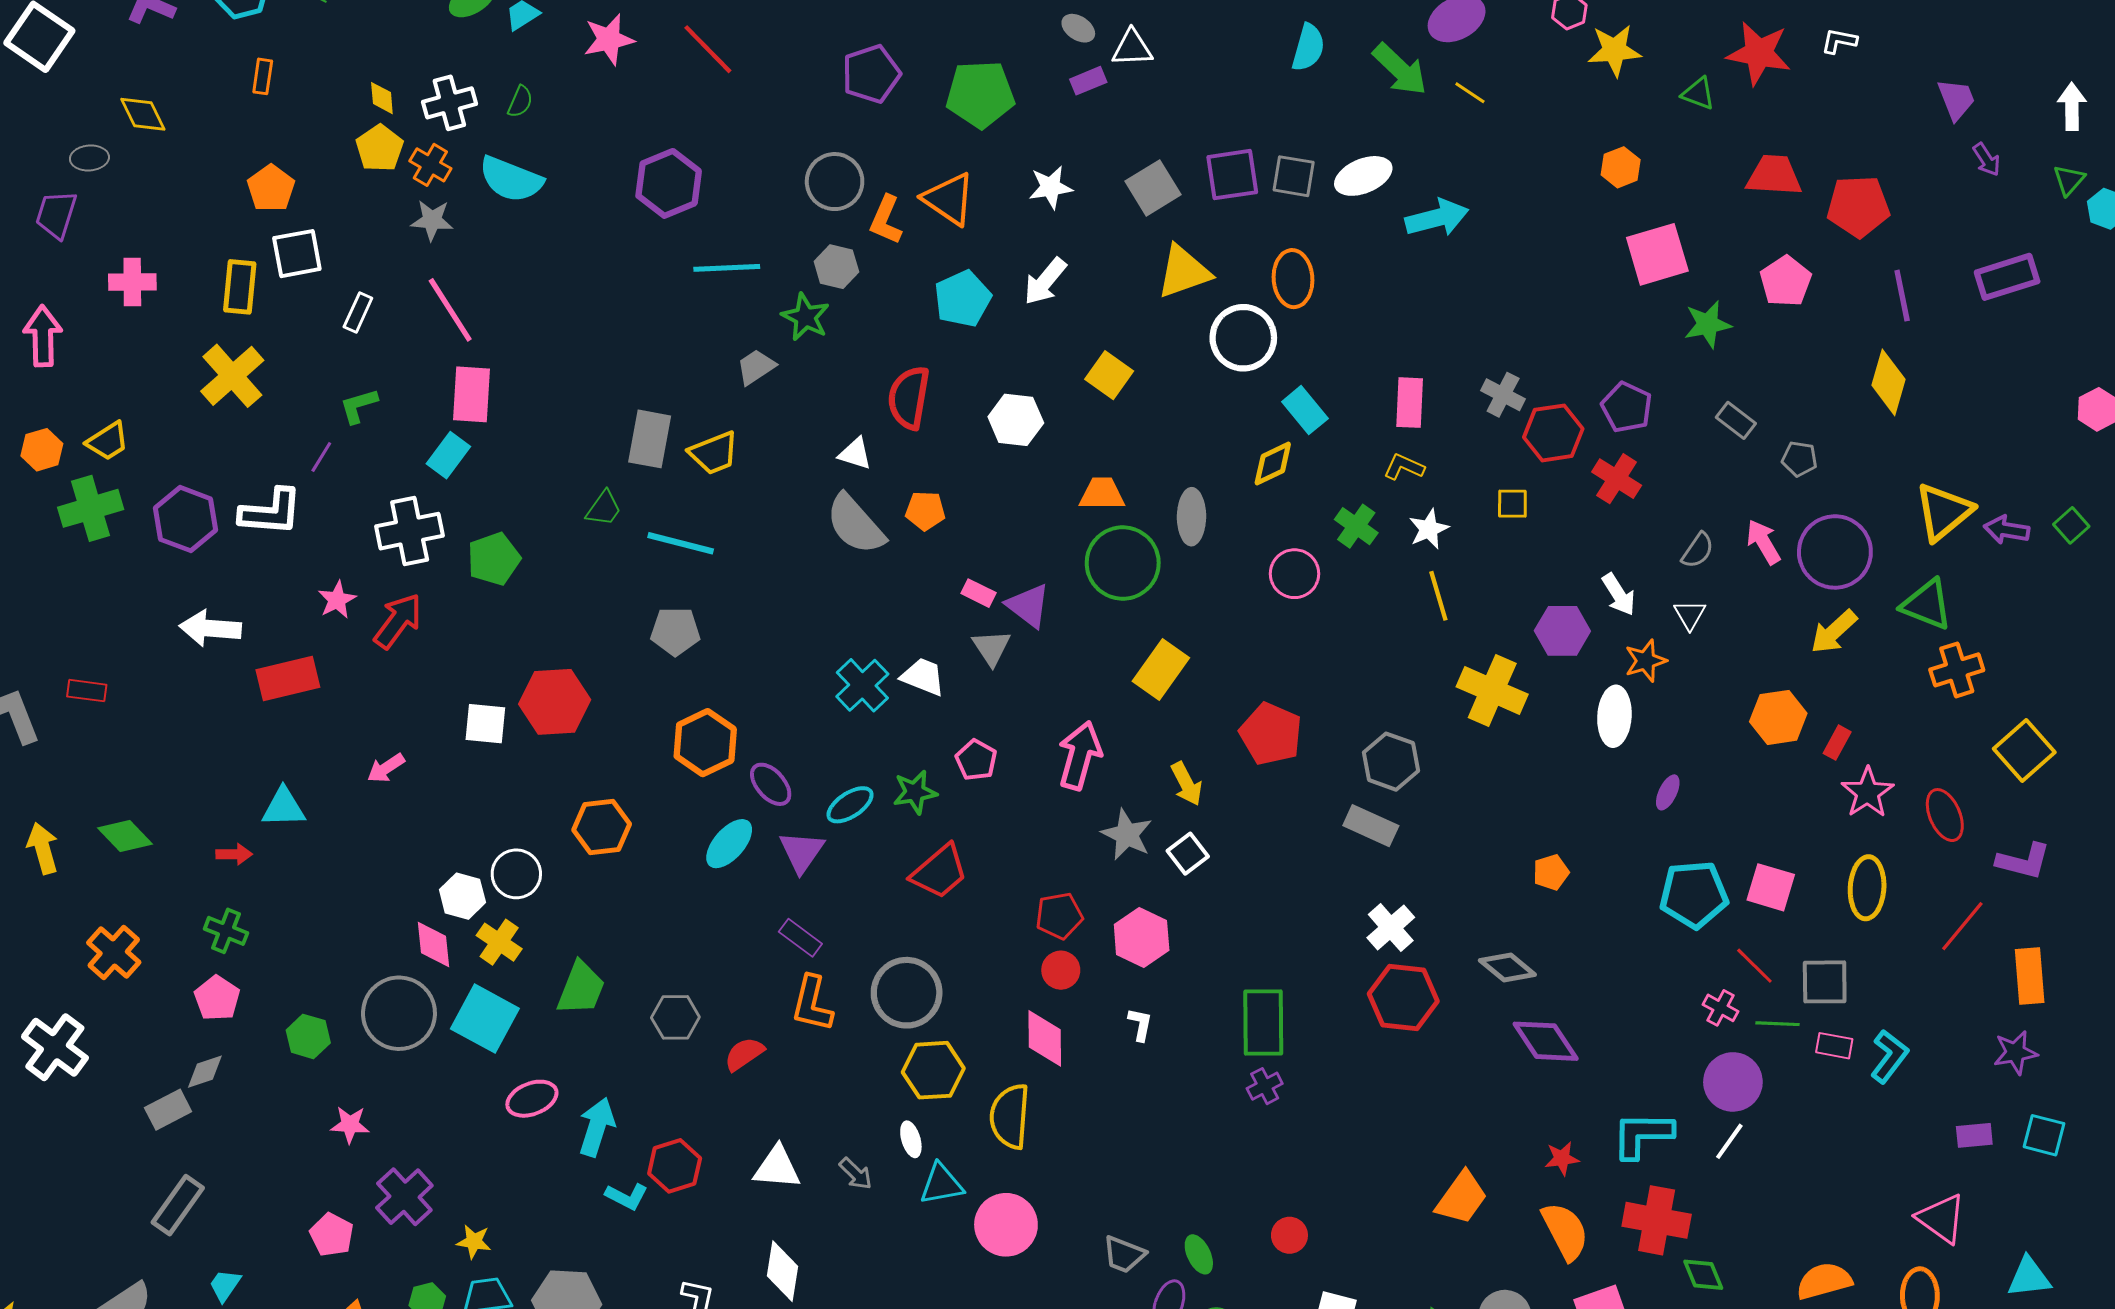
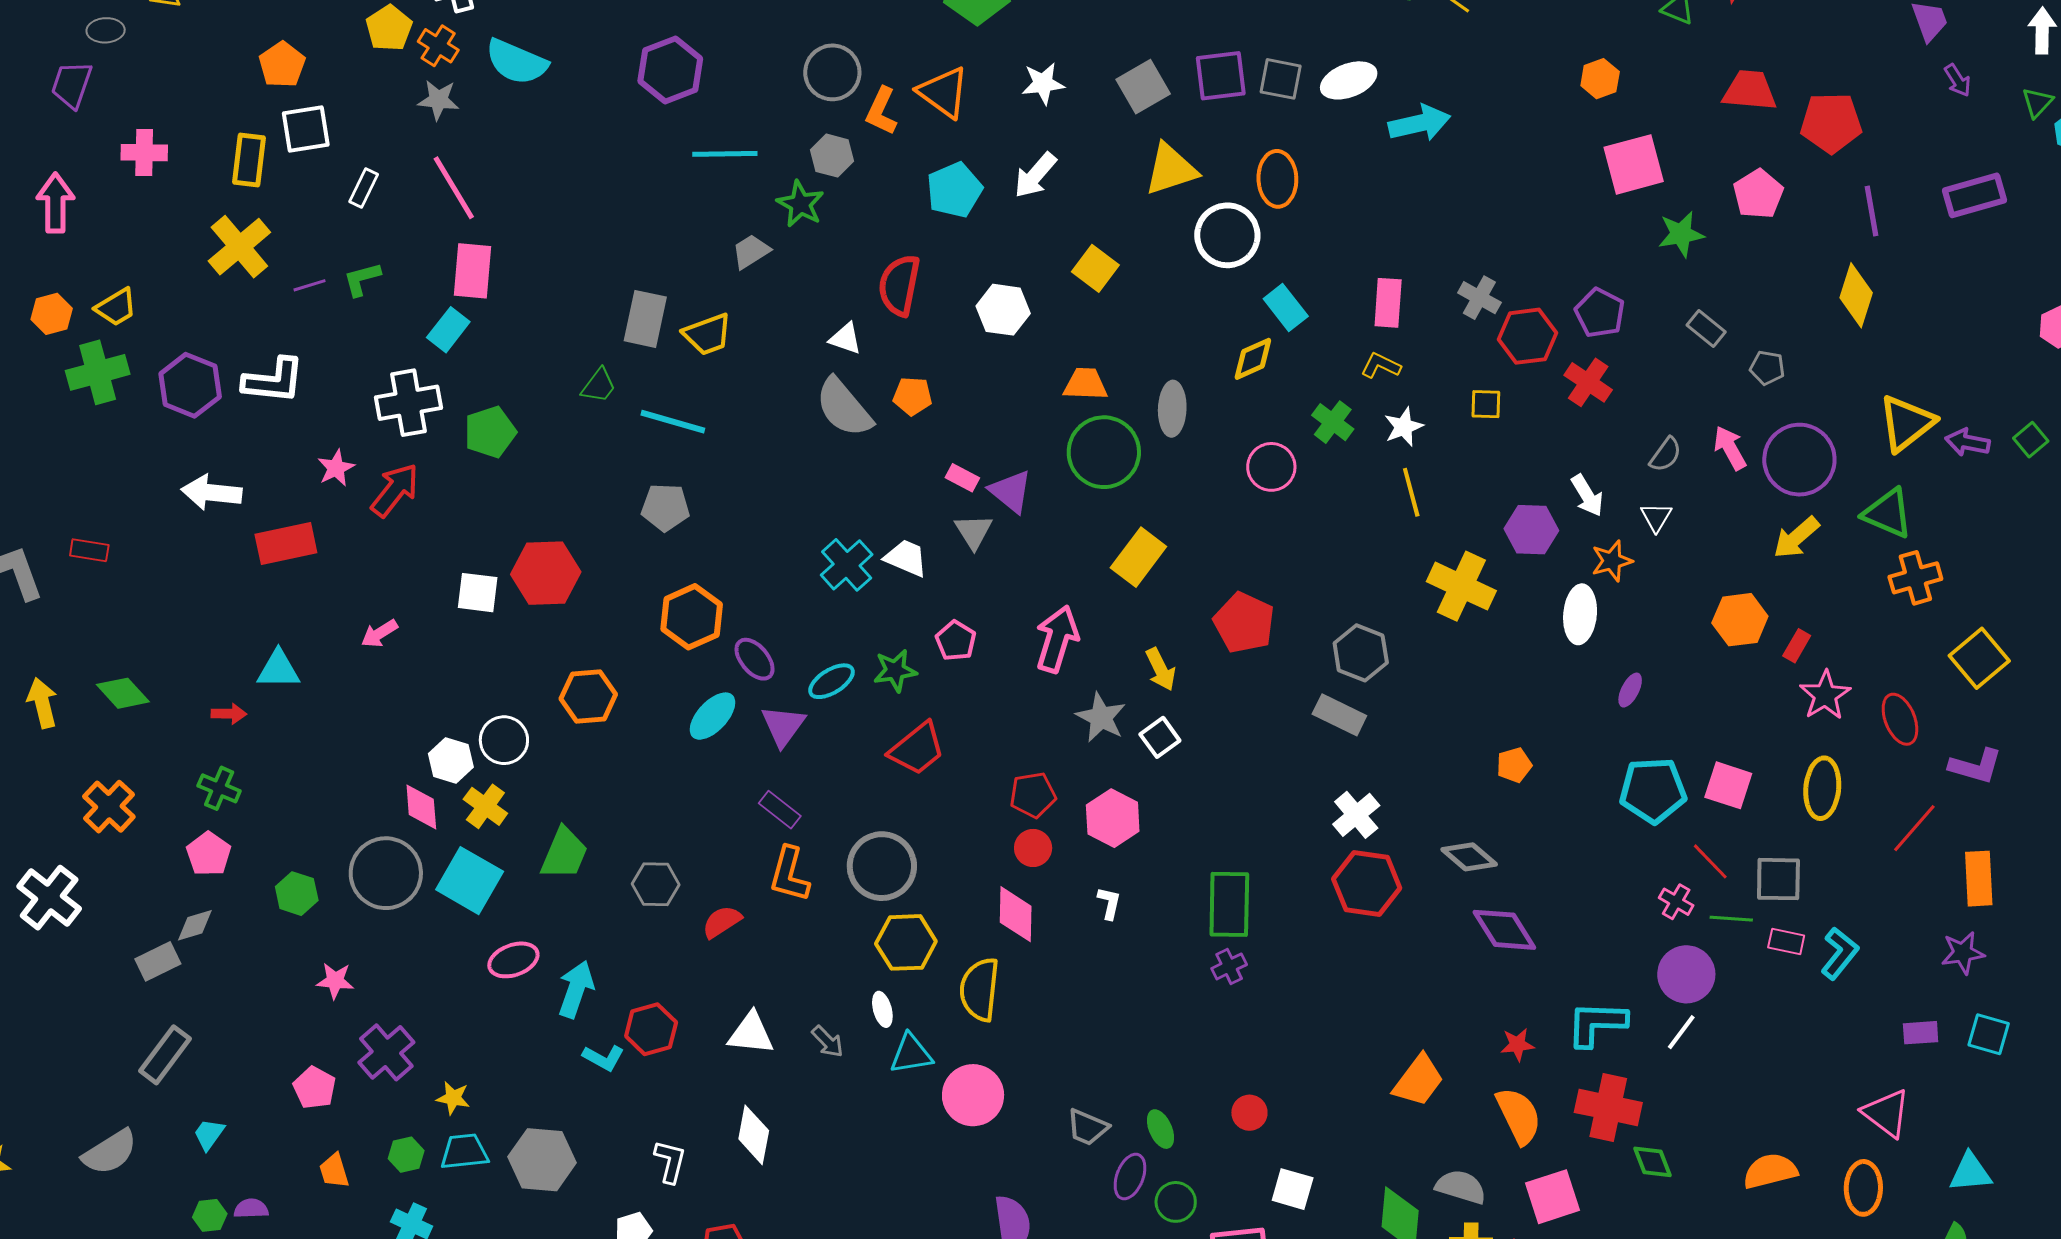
purple line: (321, 457) -> (309, 285), moved, turned 40

